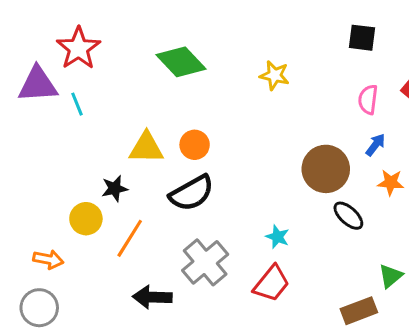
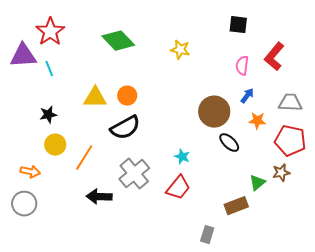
black star: (115, 189) -> (48, 115), moved

